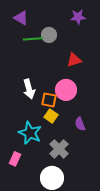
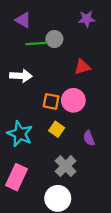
white arrow: (29, 89) -> (21, 76), moved, turned -72
orange square: (49, 100) -> (51, 101), moved
cyan star: (30, 133) -> (20, 134), moved
pink rectangle: (15, 159) -> (16, 177), size x1.6

